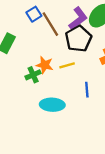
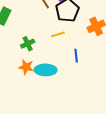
orange star: (45, 65) -> (26, 67), moved

